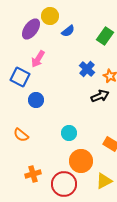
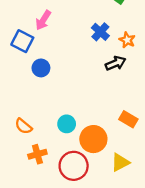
cyan circle: (69, 133) -> (67, 124), moved
orange semicircle: (21, 135) -> (23, 126), moved

